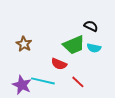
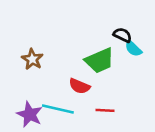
cyan semicircle: (94, 48) -> (133, 48), moved, turned 32
red line: (78, 82) -> (105, 110), turned -40

